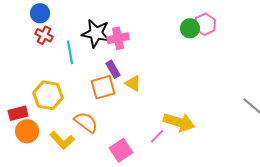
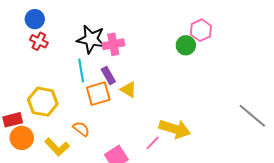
green circle: (190, 28) -> (186, 45), moved
cyan line: (70, 52) -> (81, 70), moved
orange semicircle: (86, 122) -> (81, 129), size x0.7

